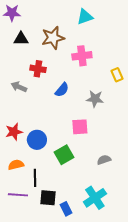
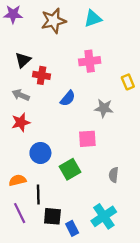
brown star: (53, 38) -> (54, 21), moved
black triangle: (21, 39) -> (23, 60), moved, turned -42
red star: (14, 132) -> (21, 122), moved
gray semicircle: (104, 160) -> (114, 175), turned -64
purple line: (18, 195) -> (20, 213), turned 60

